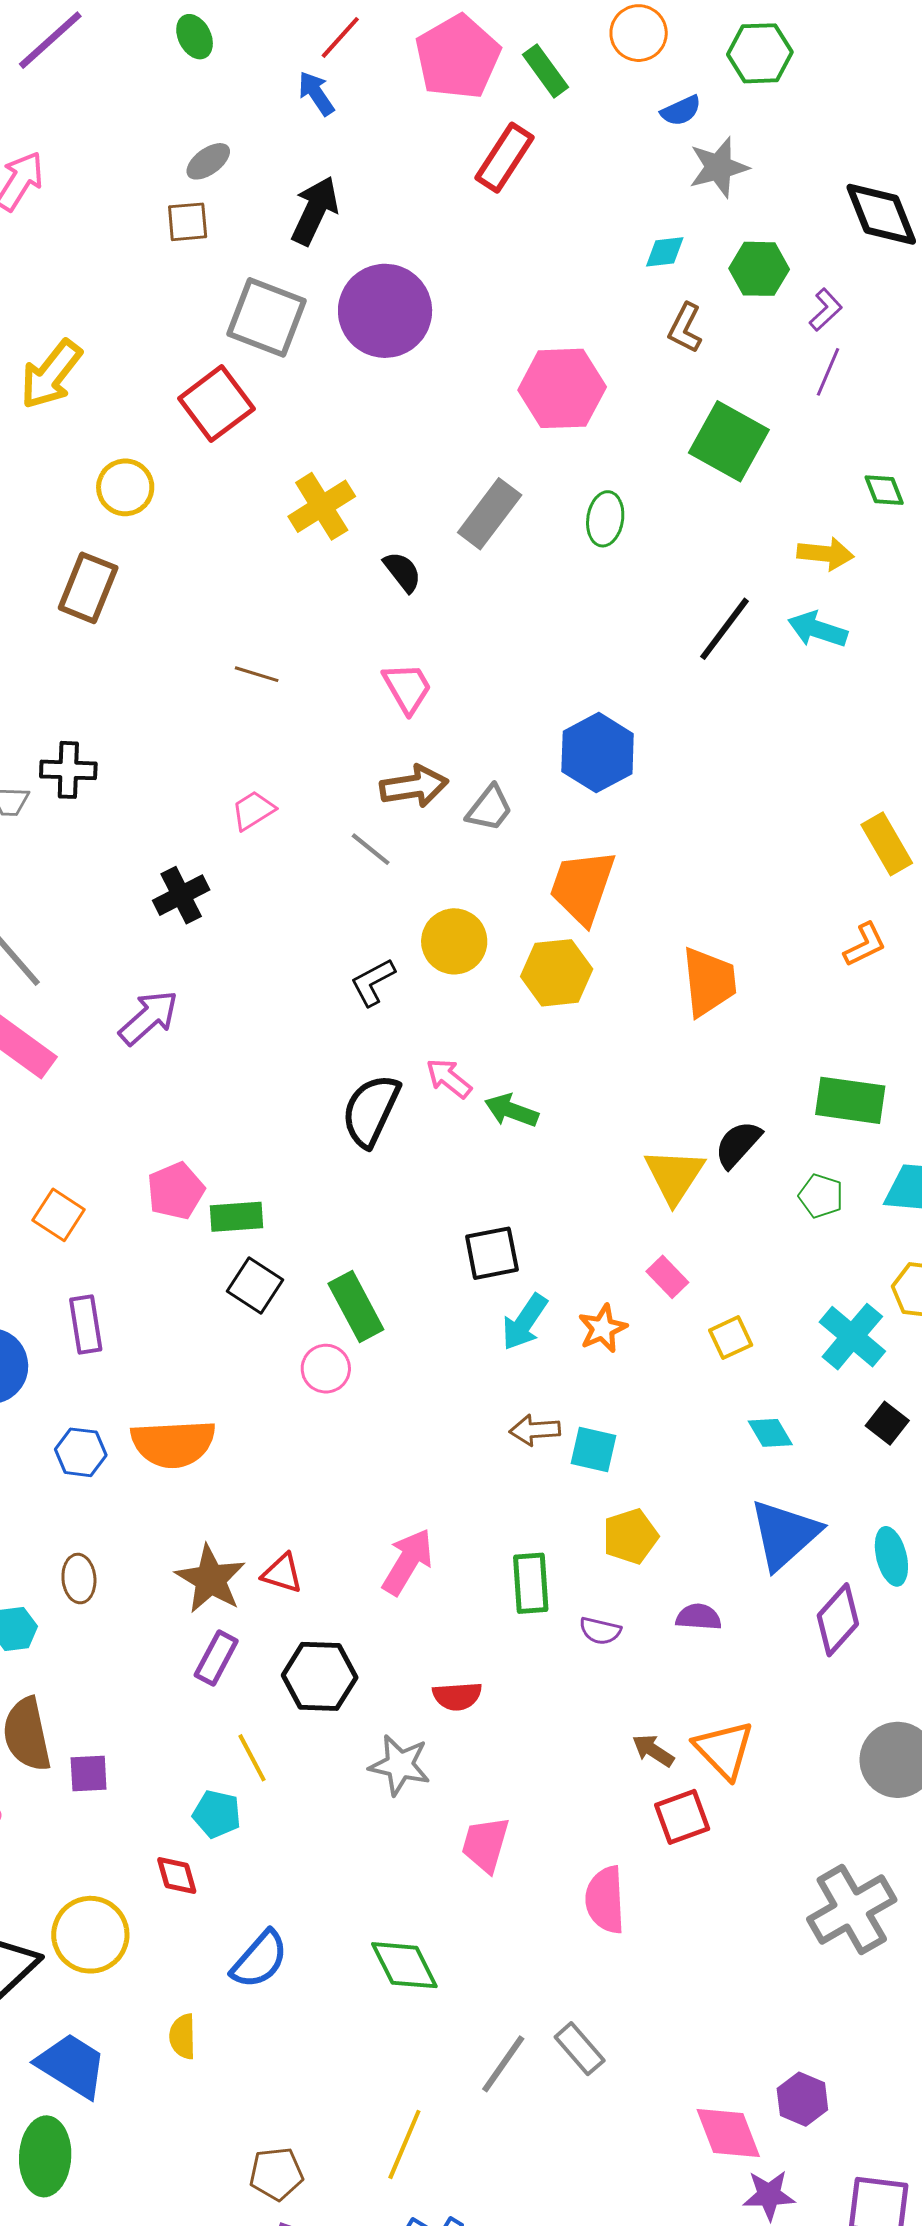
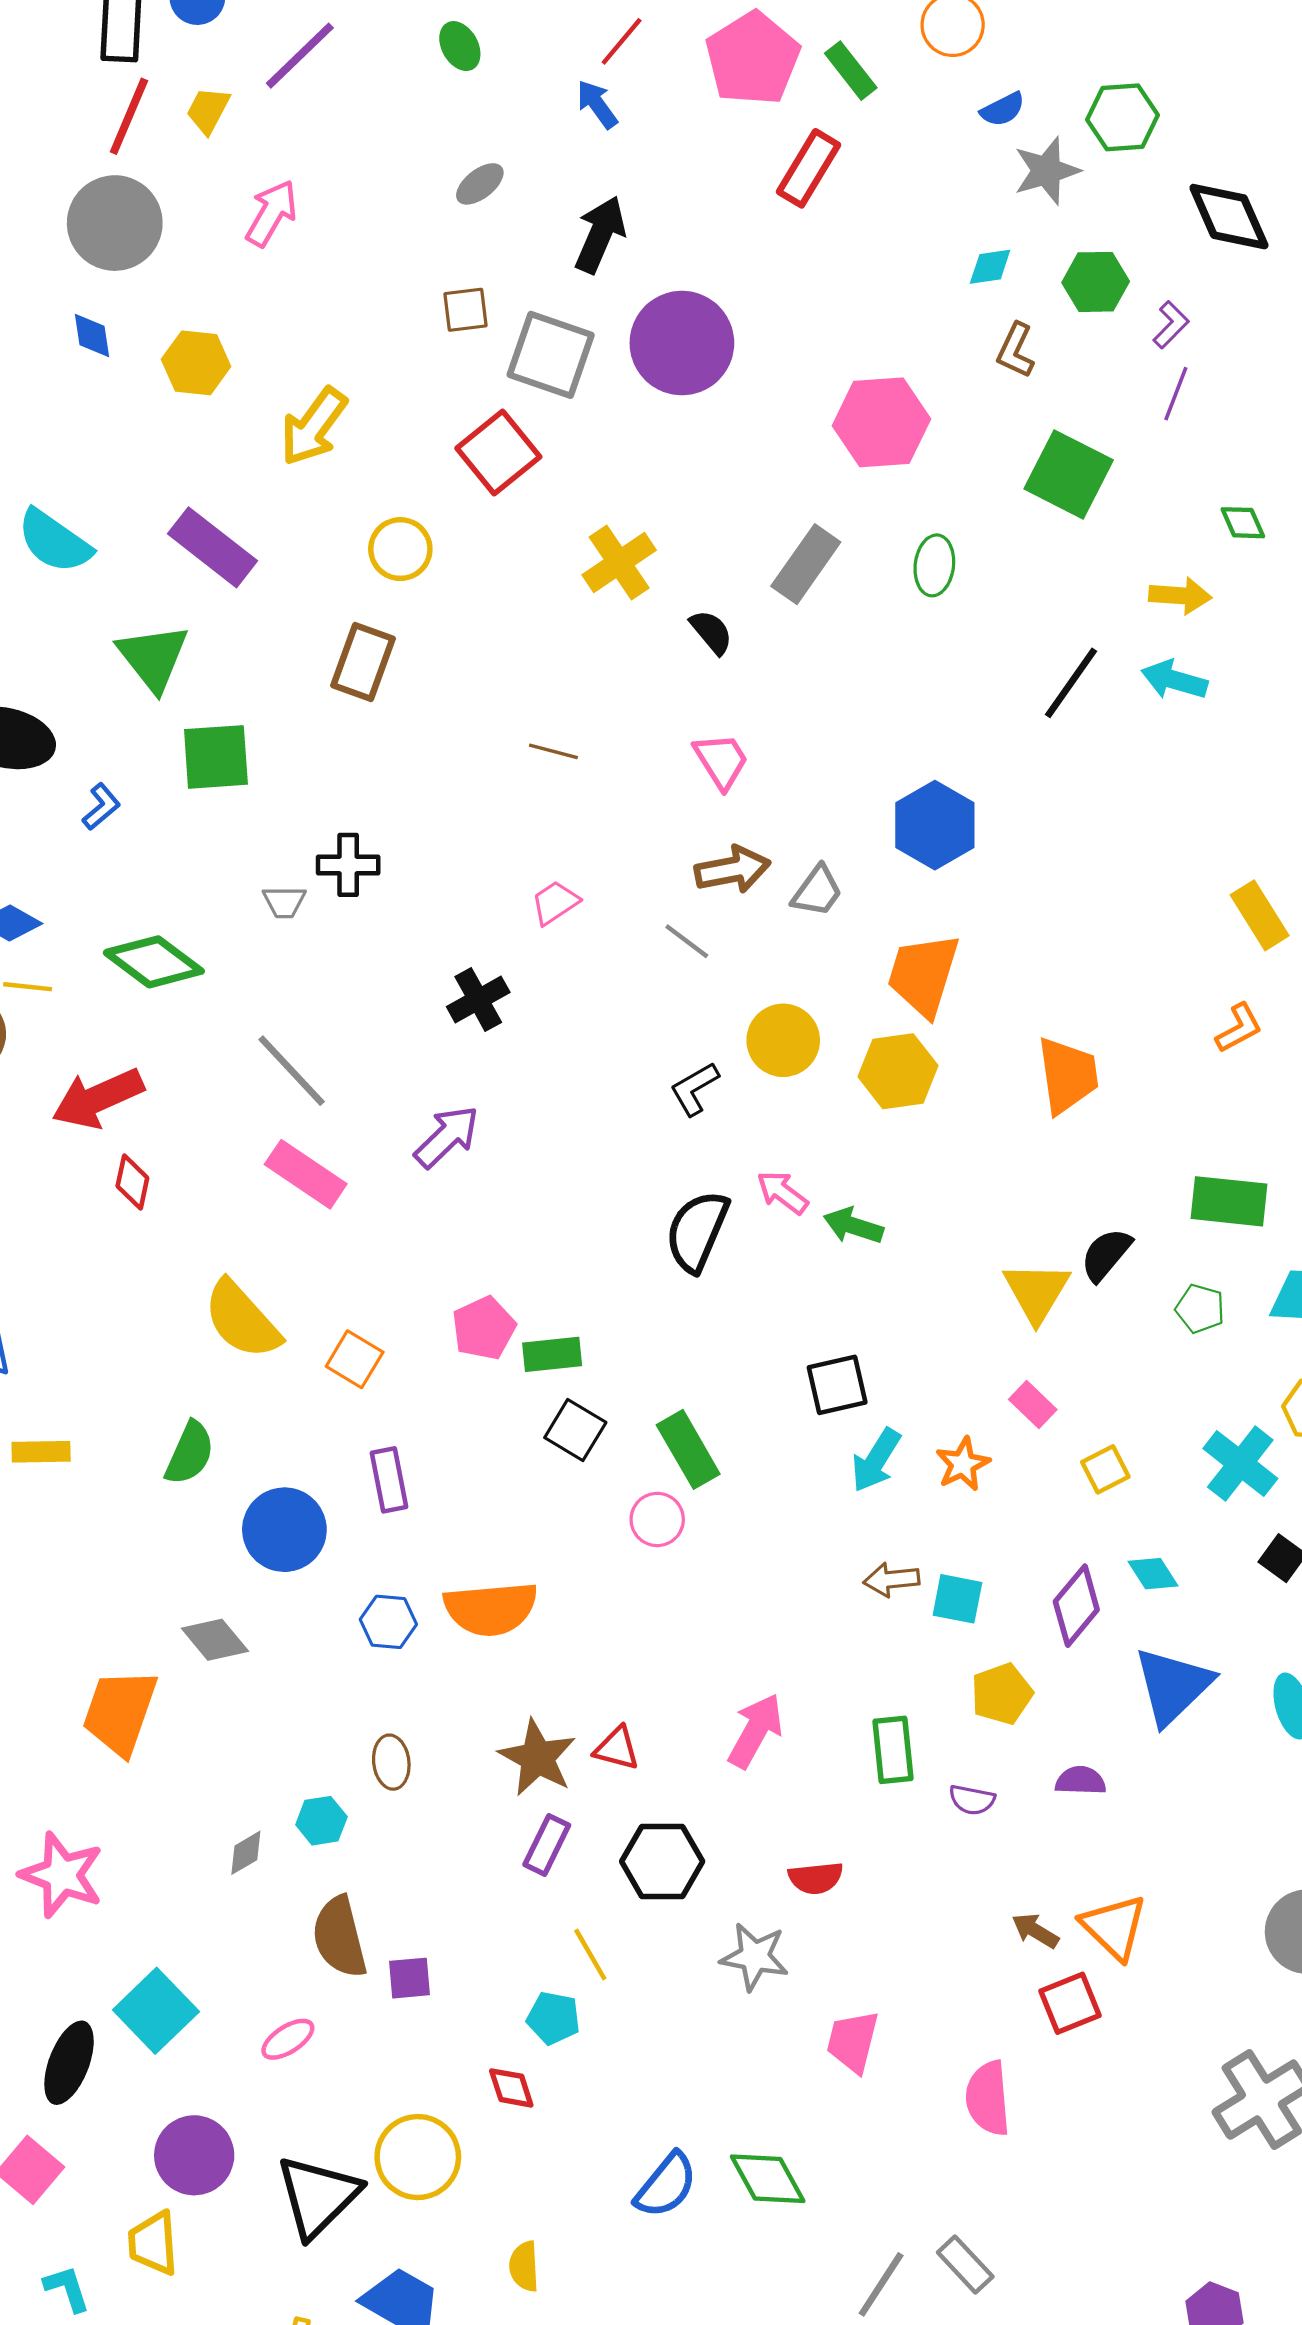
green hexagon: (760, 53) -> (1123, 117), moved
brown square: (188, 222) -> (466, 310), moved
purple diamond: (838, 1620) -> (1076, 1606), moved
blue semicircle: (260, 1960) -> (666, 2185), moved

